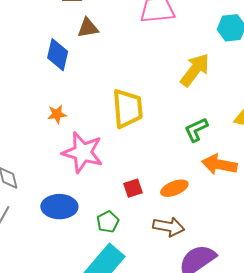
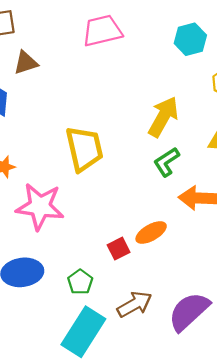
yellow arrow: (195, 70) -> (163, 117), moved
red square: (133, 188) -> (119, 249), moved
brown arrow: (169, 227) -> (134, 304), moved, turned -32

